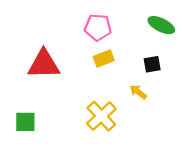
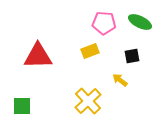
pink pentagon: (98, 27) -> (104, 23), moved

